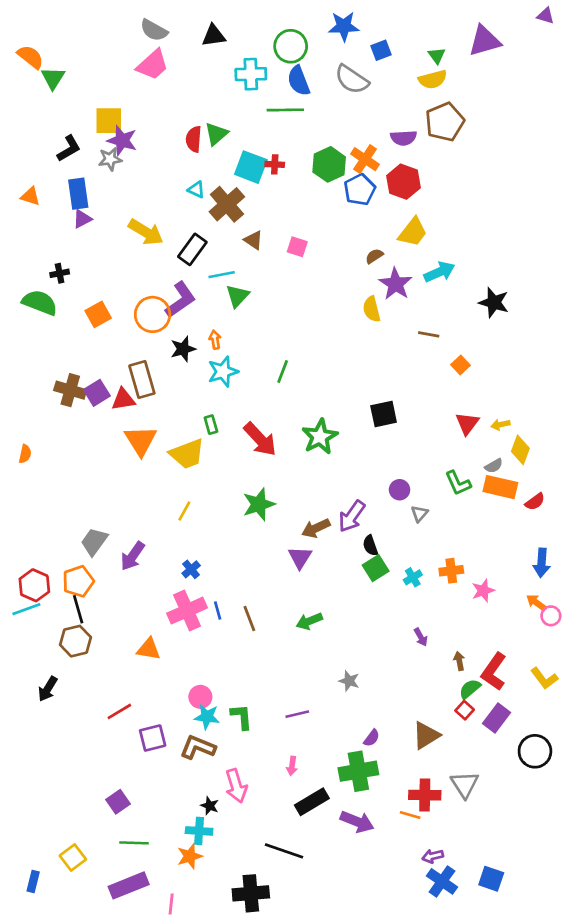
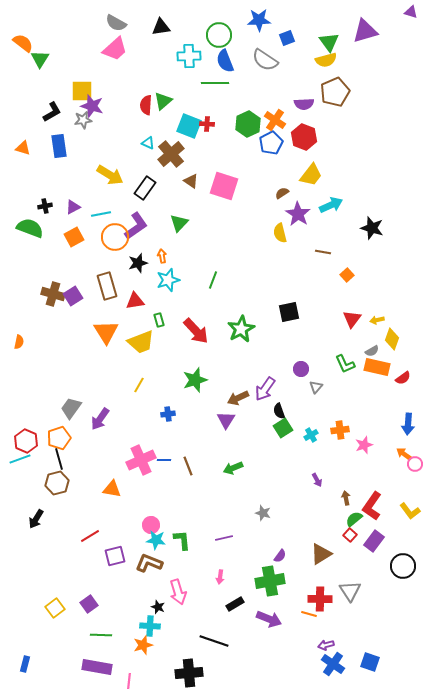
green triangle: (437, 56) -> (329, 42), size x1.5
purple triangle: (82, 219) -> (73, 207), moved
pink square: (297, 247) -> (224, 186), size x1.8
cyan line: (222, 275) -> (101, 214), moved
red triangle: (123, 399) -> (135, 301), moved
blue cross: (191, 569) -> (168, 414), moved, turned 32
blue line: (218, 611) -> (164, 460), turned -72
black rectangle: (312, 802) -> (235, 604), size x0.7
yellow square: (73, 858) -> (55, 608), moved
purple rectangle: (129, 885) -> (97, 667), turned 32

